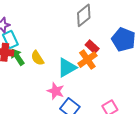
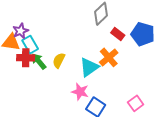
red rectangle: (92, 47) -> (118, 34), moved
yellow semicircle: (37, 58) -> (59, 60), turned 63

